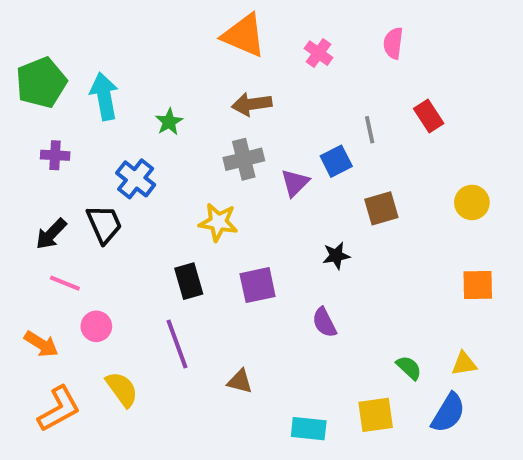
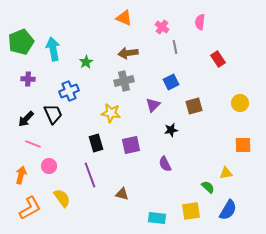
orange triangle: (244, 35) -> (124, 18), size x0.7
gray line: (370, 130) -> (175, 47), moved
blue cross: (136, 179) -> (69, 91), turned 30
purple triangle: (295, 183) -> (153, 105), moved
orange arrow: (41, 344) -> (21, 175), turned -108
yellow triangle: (464, 364) -> (226, 173), moved

